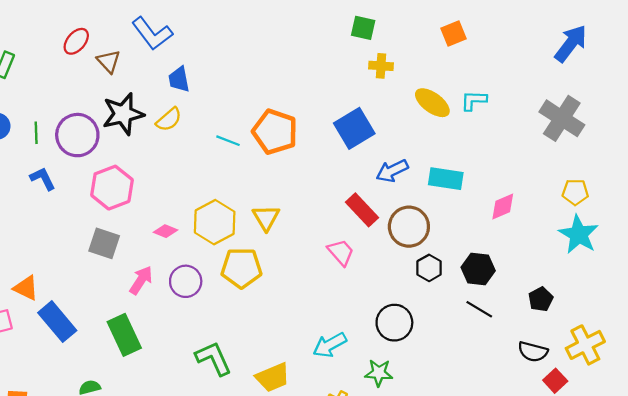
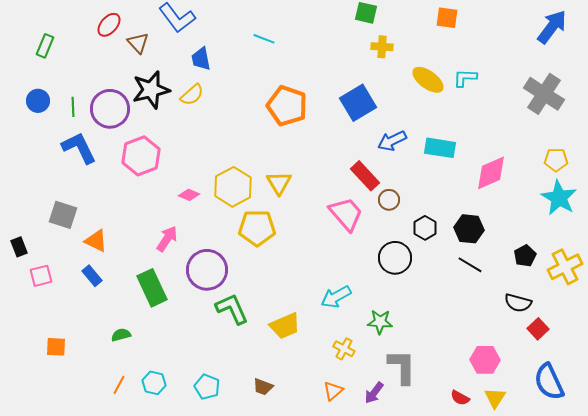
orange square: (454, 33) -> (447, 18), turned 30
cyan line: (228, 141) -> (264, 39), moved
blue L-shape: (43, 179) -> (79, 148), size x1.5
pink diamond: (503, 207) -> (491, 173), size x1.4
brown circle: (409, 227) -> (389, 200), moved, size x0.6
gray square: (104, 243) -> (63, 215), moved
pink trapezoid: (341, 252) -> (346, 214), size x1.4
purple circle: (186, 281) -> (207, 270), moved, size x1.4
orange triangle: (26, 288) -> (96, 241), moved
blue rectangle: (57, 322) -> (92, 276), size x0.6
black circle: (394, 323) -> (395, 258), moved
yellow cross: (585, 345) -> (565, 267), moved

